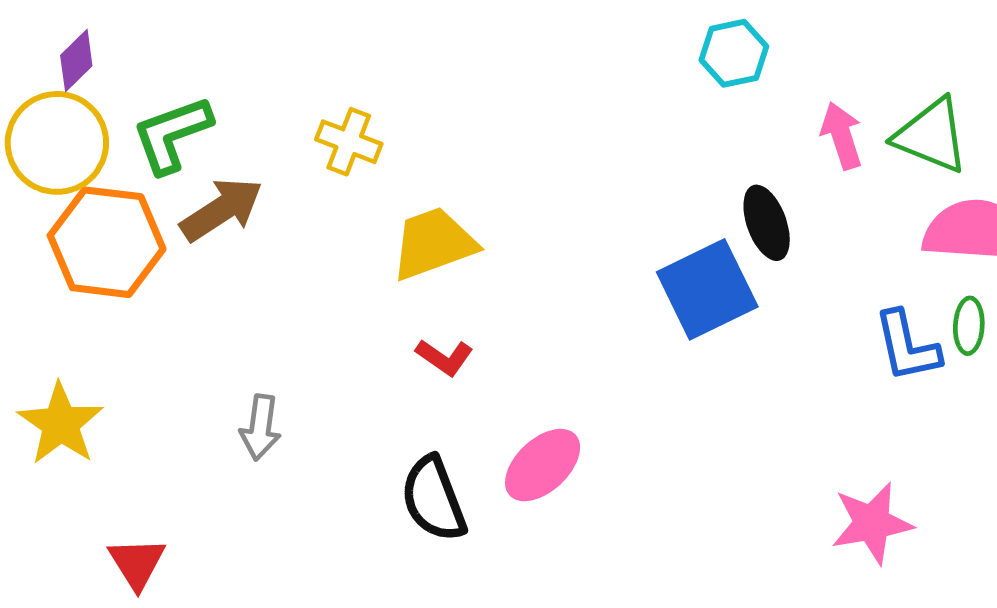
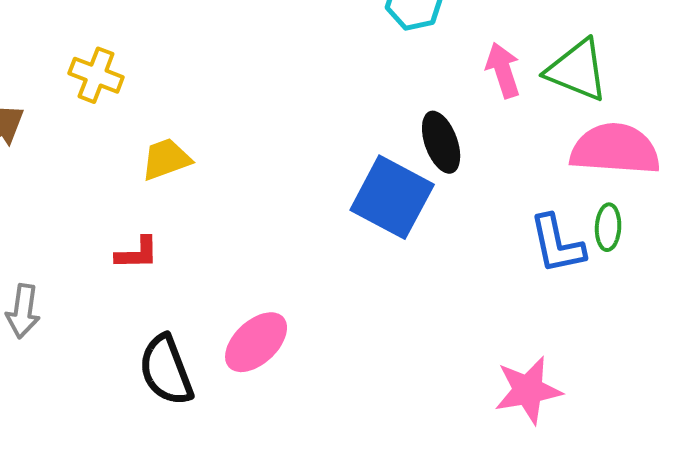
yellow trapezoid: (434, 243) -> (166, 159), size x0.7
blue square: (707, 289) -> (392, 197), turned -36
red L-shape: (444, 357) -> (137, 253), moved, turned -36

